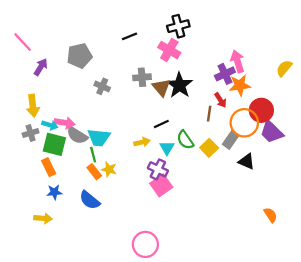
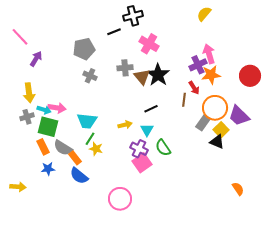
black cross: (178, 26) -> (133, 16), moved
gray pentagon: (79, 56) -> (84, 49), moved
yellow semicircle: (284, 68) -> (204, 14), moved
red circle: (261, 110) -> (250, 76), moved
black line: (161, 124) -> (151, 109), moved
gray semicircle: (77, 135) -> (63, 148), moved
green semicircle: (185, 140) -> (163, 148), moved
yellow square: (209, 148) -> (221, 130), moved
green line: (93, 155) -> (90, 139), moved, turned 48
orange rectangle: (94, 172) -> (75, 158), moved
yellow arrow: (43, 218) -> (18, 187), moved
pink circle: (145, 244) -> (120, 199), moved

